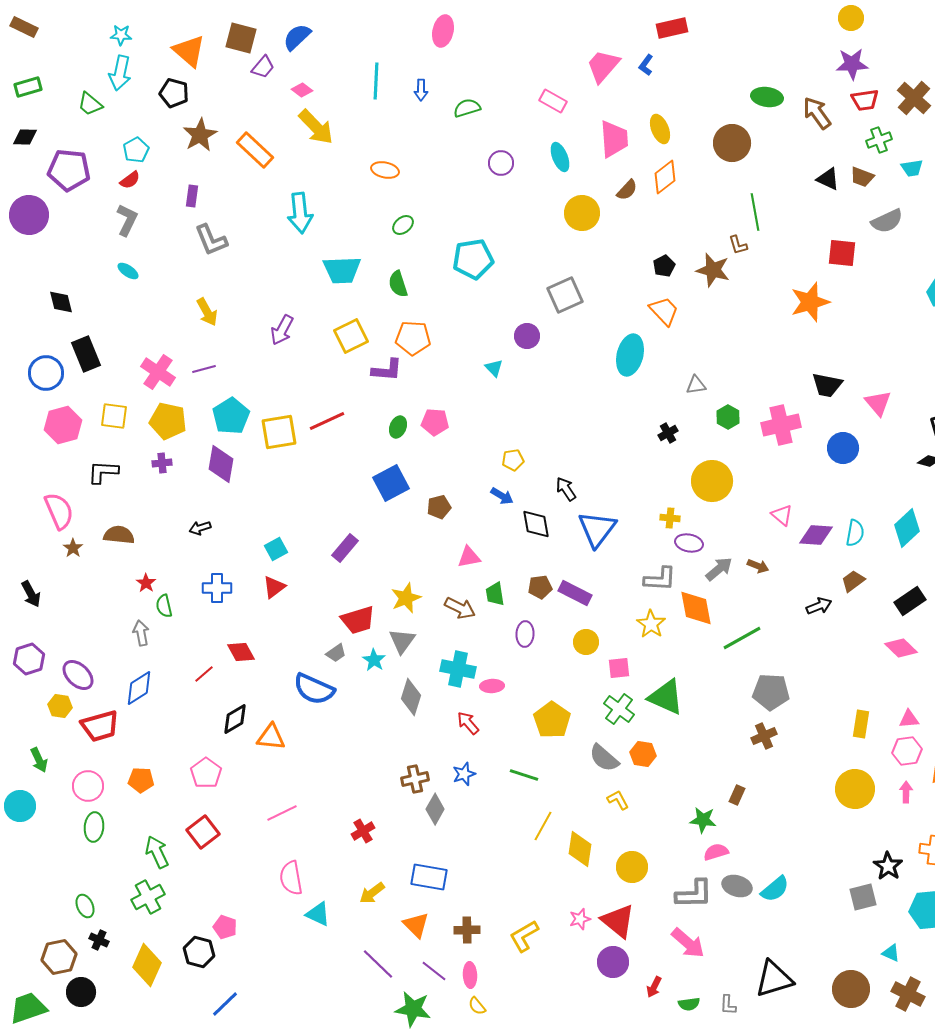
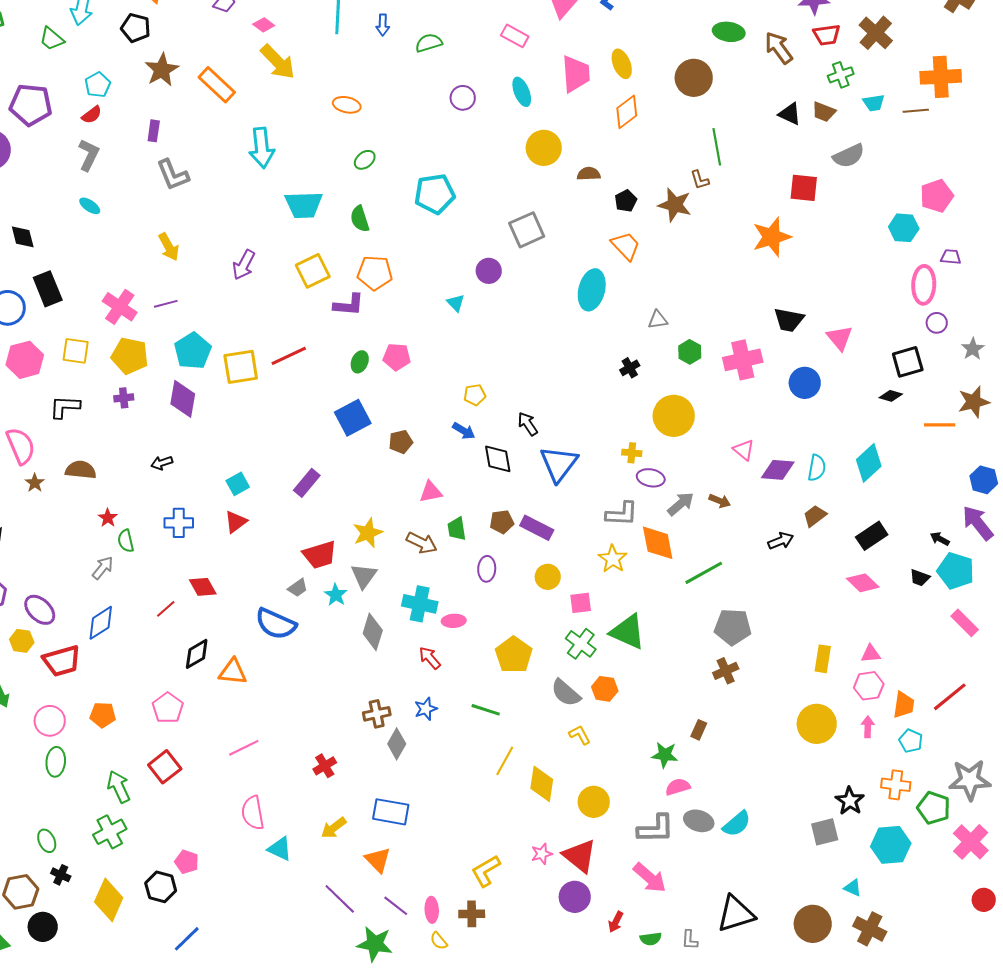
brown semicircle: (627, 190) -> (589, 174), moved, turned -135
gray arrow: (141, 633) -> (103, 568), turned 50
brown cross: (467, 930) -> (472, 914), moved

